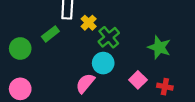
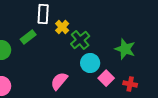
cyan circle: (103, 63) -> (90, 63), moved

